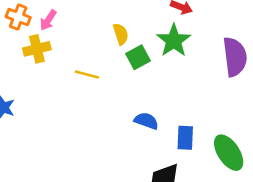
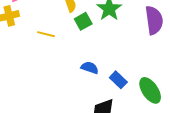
blue rectangle: (185, 138) -> (118, 80), turned -48

